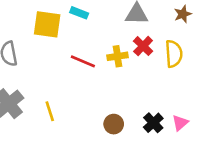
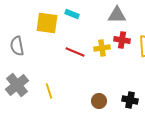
red cross: (143, 46) -> (122, 40), turned -35
black cross: (153, 123) -> (130, 100), turned -35

